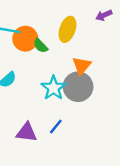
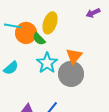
yellow ellipse: (68, 29) -> (50, 23), moved
cyan star: (53, 88) -> (47, 63), moved

